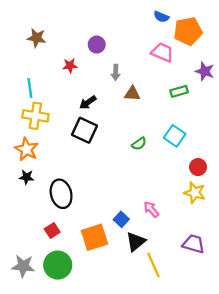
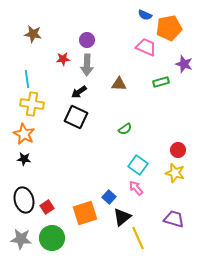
gray arrow: (116, 72) -> (87, 65), moved, size x1.5
cyan square: (175, 136) -> (138, 165), moved
black ellipse: (61, 194) -> (24, 200), moved

